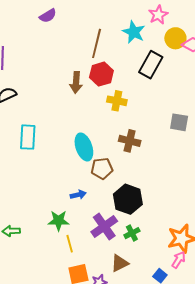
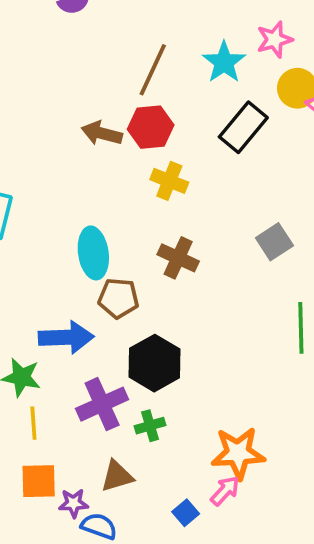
brown arrow: (76, 82) -> (102, 133), turned 90
gray square: (179, 122) -> (274, 242), turned 36
blue arrow: (78, 195) -> (66, 337), size x1.8

